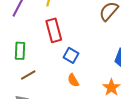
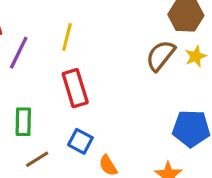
blue square: (71, 55) -> (80, 141), moved

